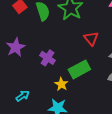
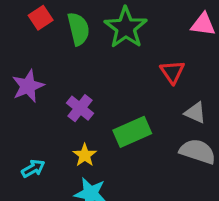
red triangle: (91, 38) -> (172, 72), moved
yellow star: (61, 84) -> (85, 155), moved

